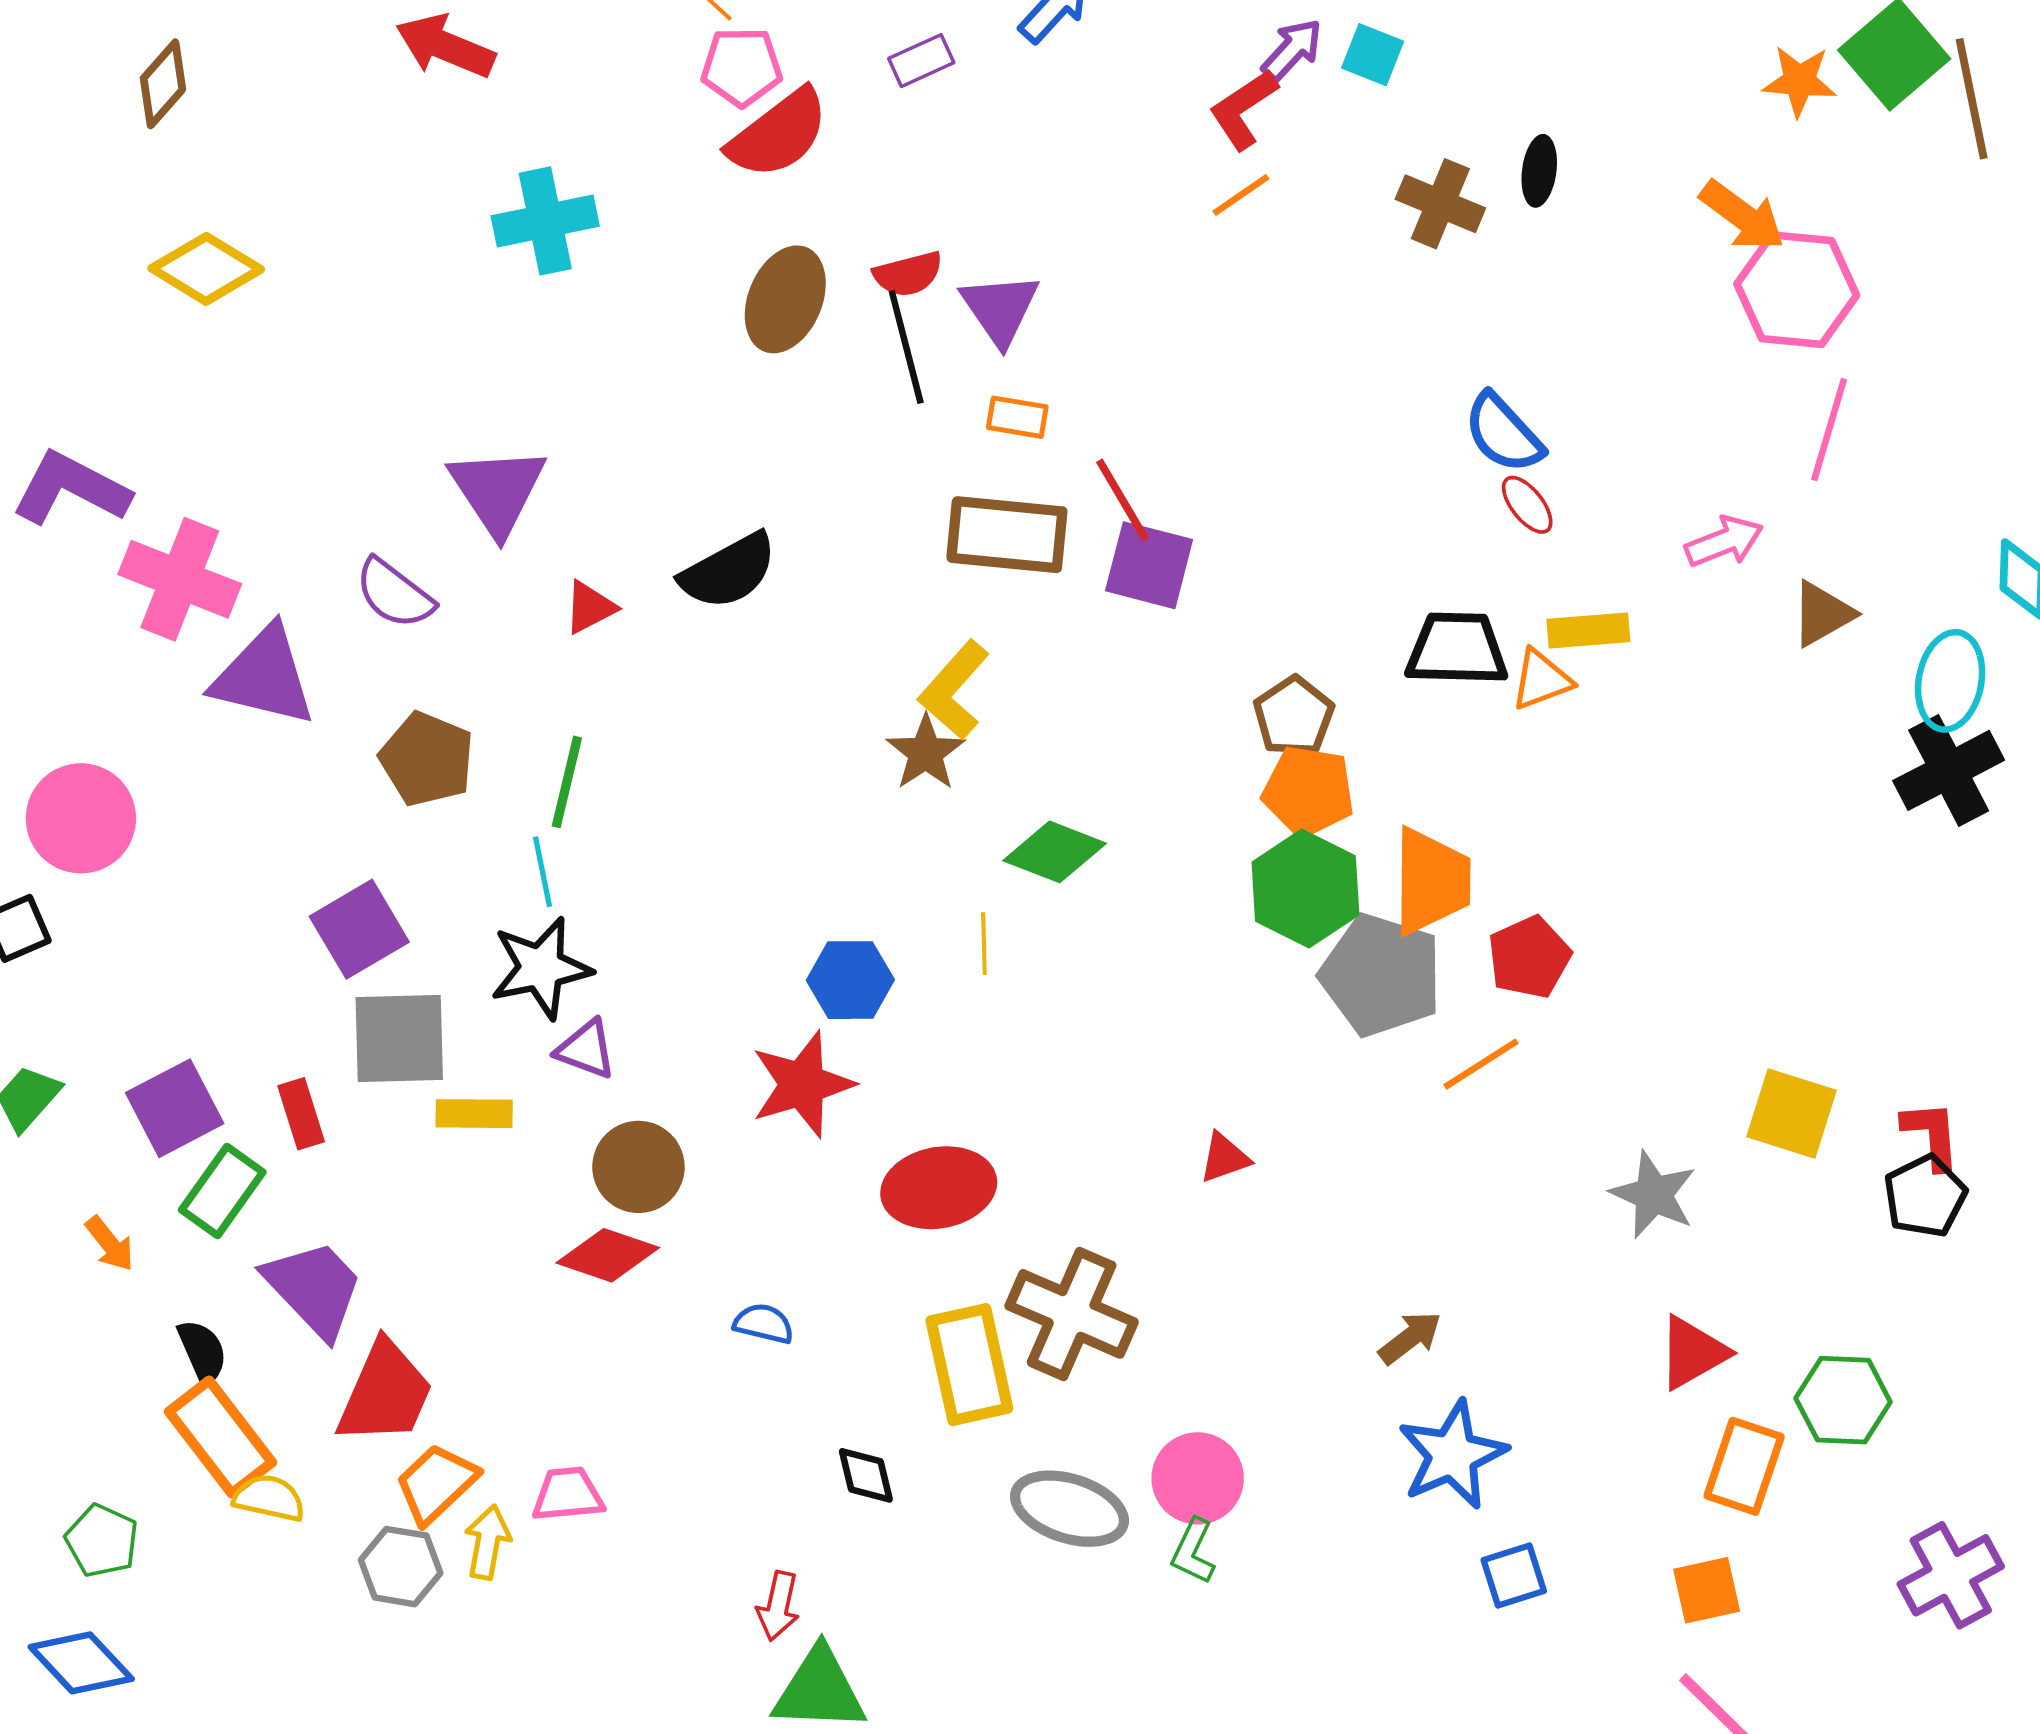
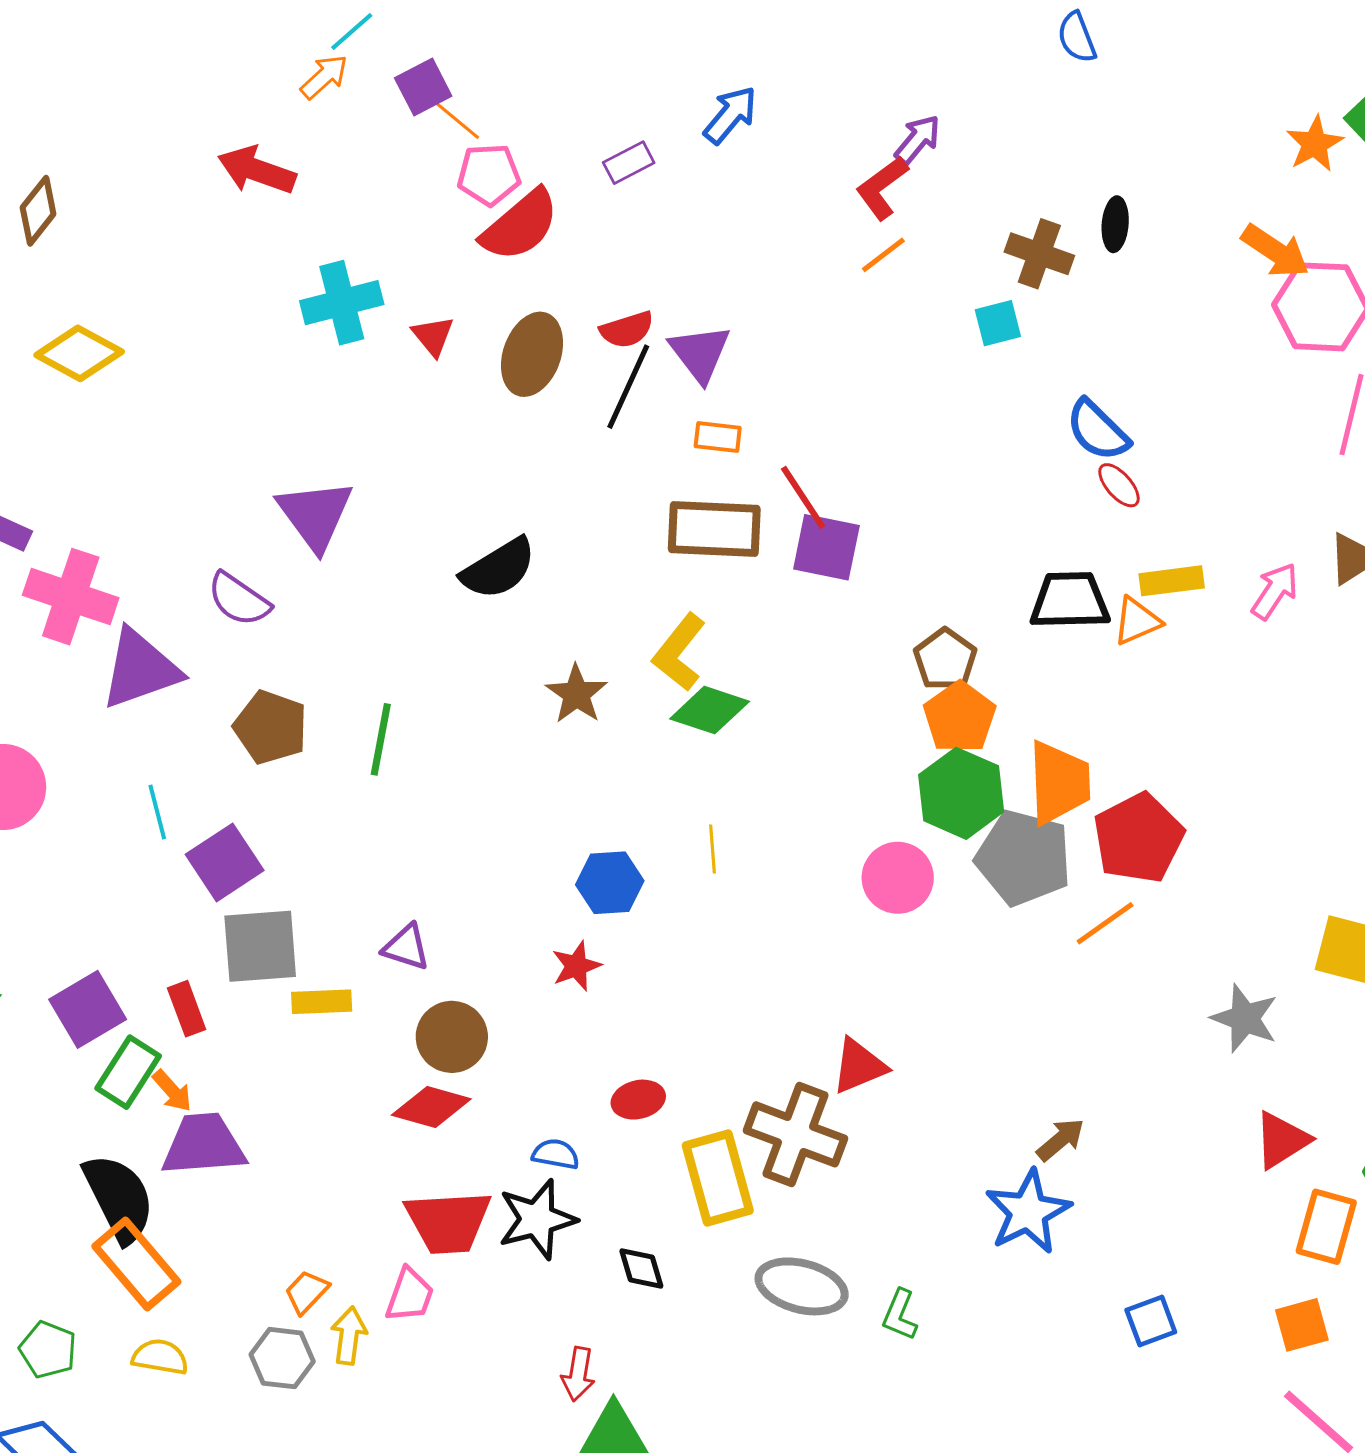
cyan square: (1373, 55) -> (998, 323), moved, turned -33
orange star: (1799, 81) -> (1315, 144), turned -30
black line: (906, 347) -> (628, 387), turned 42
pink arrow: (1724, 542) -> (1275, 591), moved, turned -32
red triangle: (590, 607) -> (433, 336), moved, turned -39
purple triangle: (264, 676) -> (140, 669), turned -30
brown star: (926, 753) -> (576, 694), moved
orange pentagon: (1308, 791) -> (960, 717), turned 30
green diamond: (1055, 852) -> (710, 710), moved
cyan line: (542, 872) -> (157, 812), moved
red pentagon: (1529, 957) -> (1138, 838), size x1.4
black star: (541, 968) -> (537, 1219), moved
red star: (802, 1084) -> (576, 966), size x0.6
red triangle: (1224, 1158) -> (859, 1066), moved, size x1.4
red ellipse: (939, 1188) -> (638, 1100), moved, size x0.6
orange arrow: (110, 1244) -> (172, 1091), moved
purple trapezoid: (314, 1289) -> (204, 1145), turned -48
black semicircle: (202, 1352) -> (119, 1198), size x1.8
red trapezoid: (385, 1393) -> (448, 1222), moved, turned 66
blue star: (1452, 1455) -> (1028, 1212), moved
pink circle: (1198, 1478) -> (898, 878), moved
orange trapezoid: (436, 1484) -> (307, 1292), size x0.7
pink trapezoid: (568, 1494) -> (410, 1295), turned 118
yellow semicircle: (269, 1498) -> (160, 1357), moved

